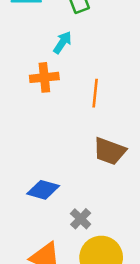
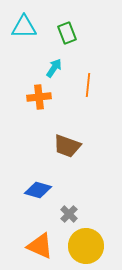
orange line: (95, 93) -> (88, 85), moved
brown trapezoid: (110, 151) -> (67, 146), moved

